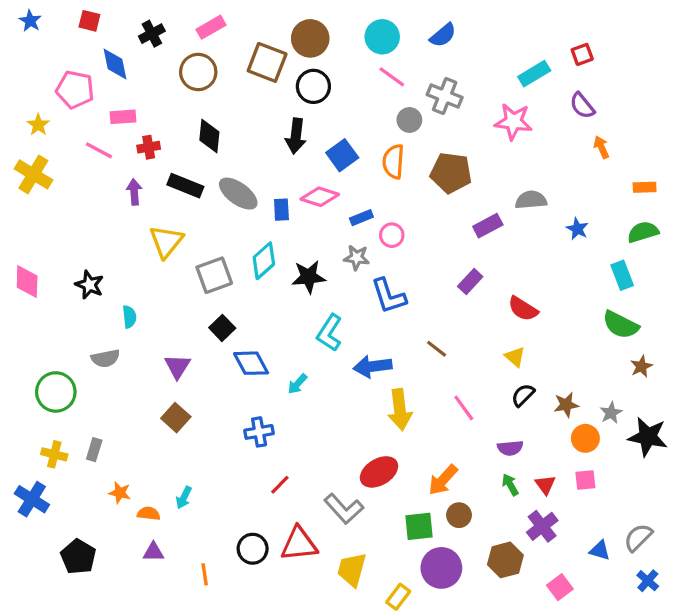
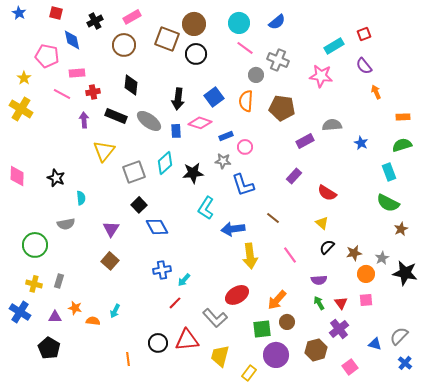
black arrow: (296, 136) -> (178, 99), moved
cyan arrow: (297, 384) -> (184, 280), moved
purple triangle: (153, 552) -> (55, 317), moved

